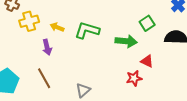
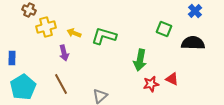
green square: (147, 23) -> (164, 29), turned -35
green arrow: (126, 41) -> (140, 60), moved, turned 95
red triangle: (147, 61) -> (172, 79), moved

